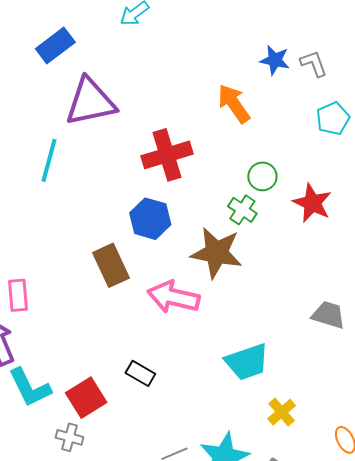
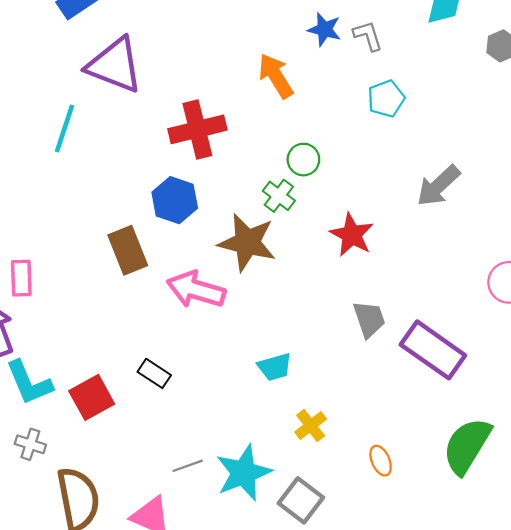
purple triangle: (90, 102) -> (115, 65), turned 30
red star: (312, 203) -> (352, 235), moved
gray trapezoid: (328, 315) -> (369, 319), turned 51
cyan trapezoid: (247, 362) -> (275, 367), size x0.7
gray cross: (70, 437) -> (30, 444), moved

